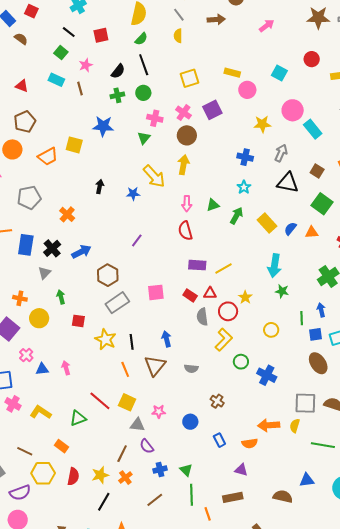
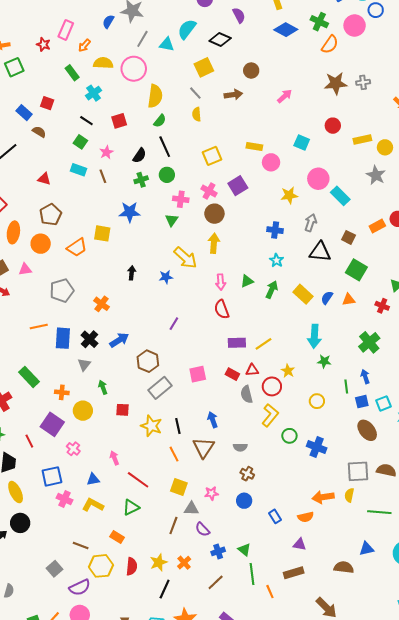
blue triangle: (42, 369) -> (93, 479), moved
red line: (100, 401) -> (138, 480), moved
brown cross: (217, 401) -> (247, 474), moved
brown line: (122, 454) -> (173, 526), moved

